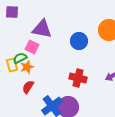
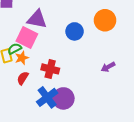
pink square: (32, 47) -> (27, 38), size x1.5
red cross: (78, 78) -> (50, 69), moved

